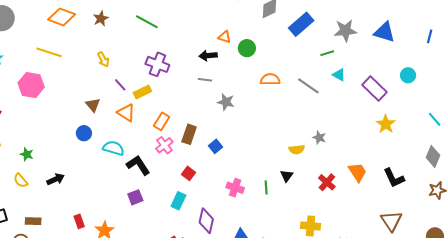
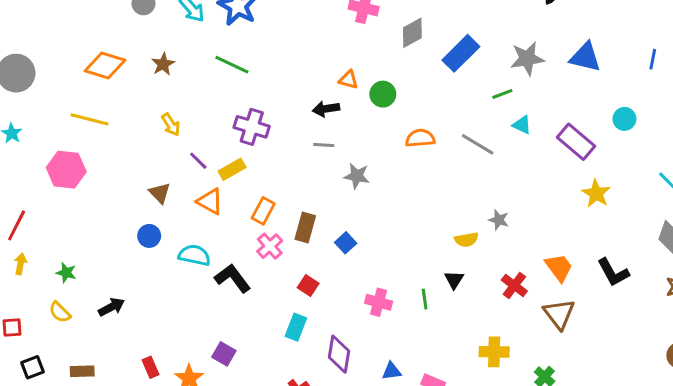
purple square: (135, 197) -> (224, 354), moved, turned -35
brown triangle: (391, 221) -> (559, 314), moved

